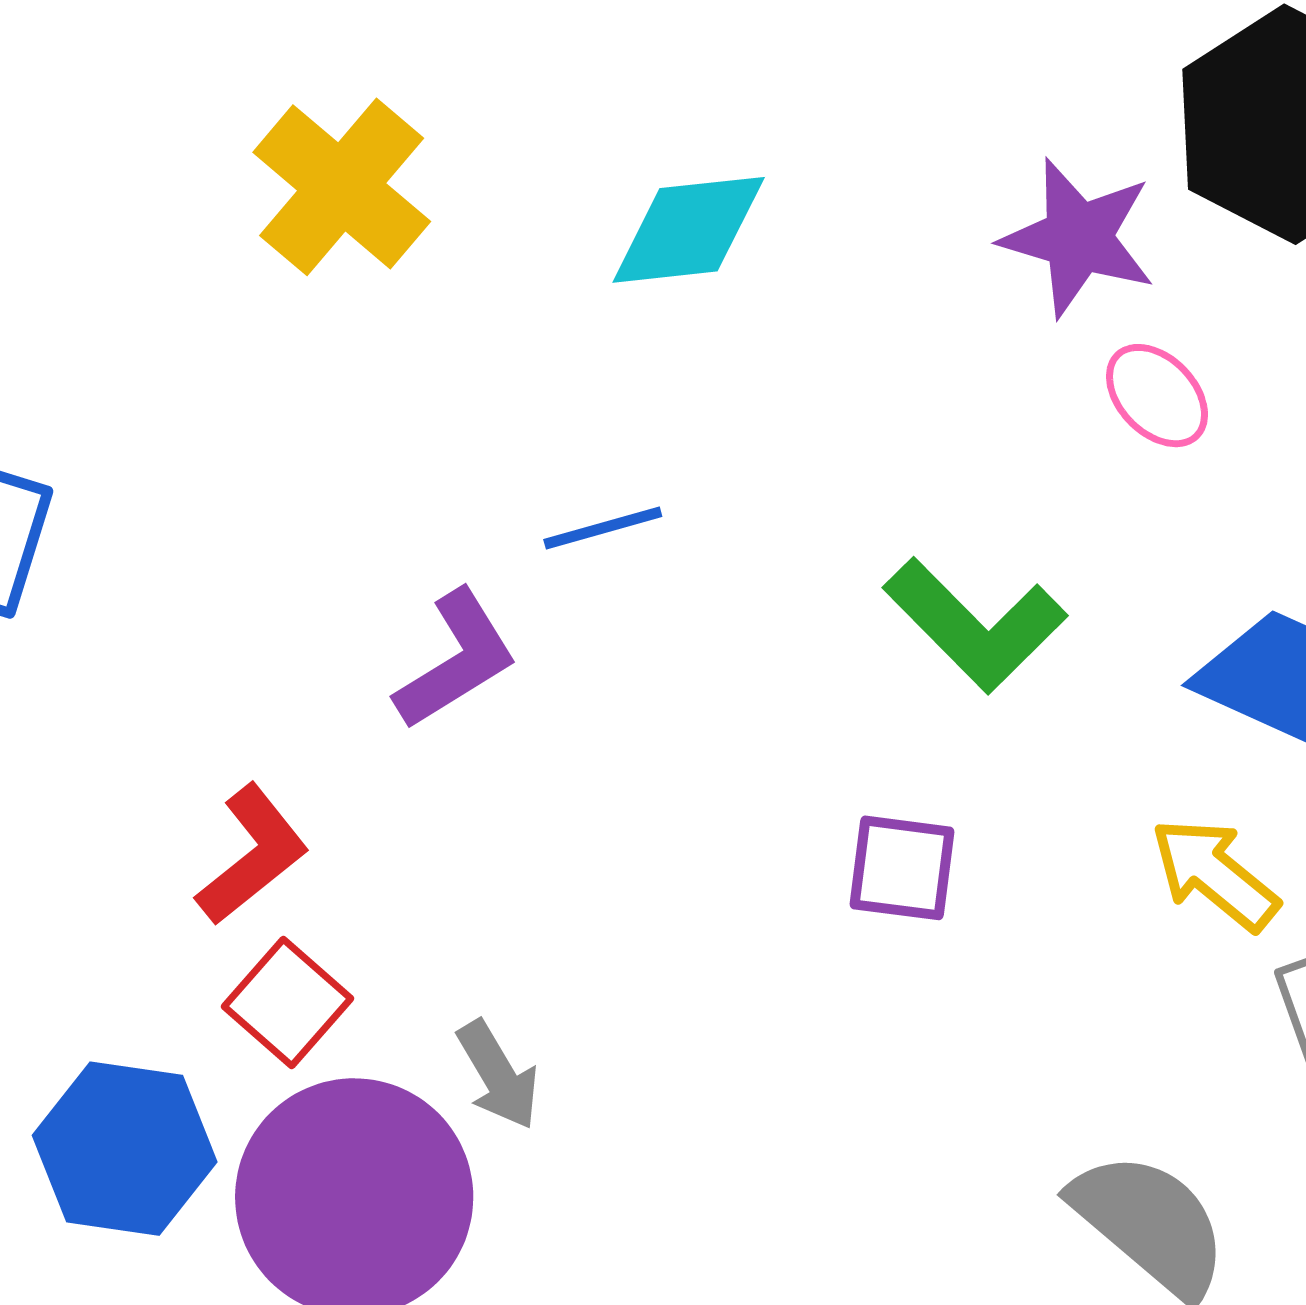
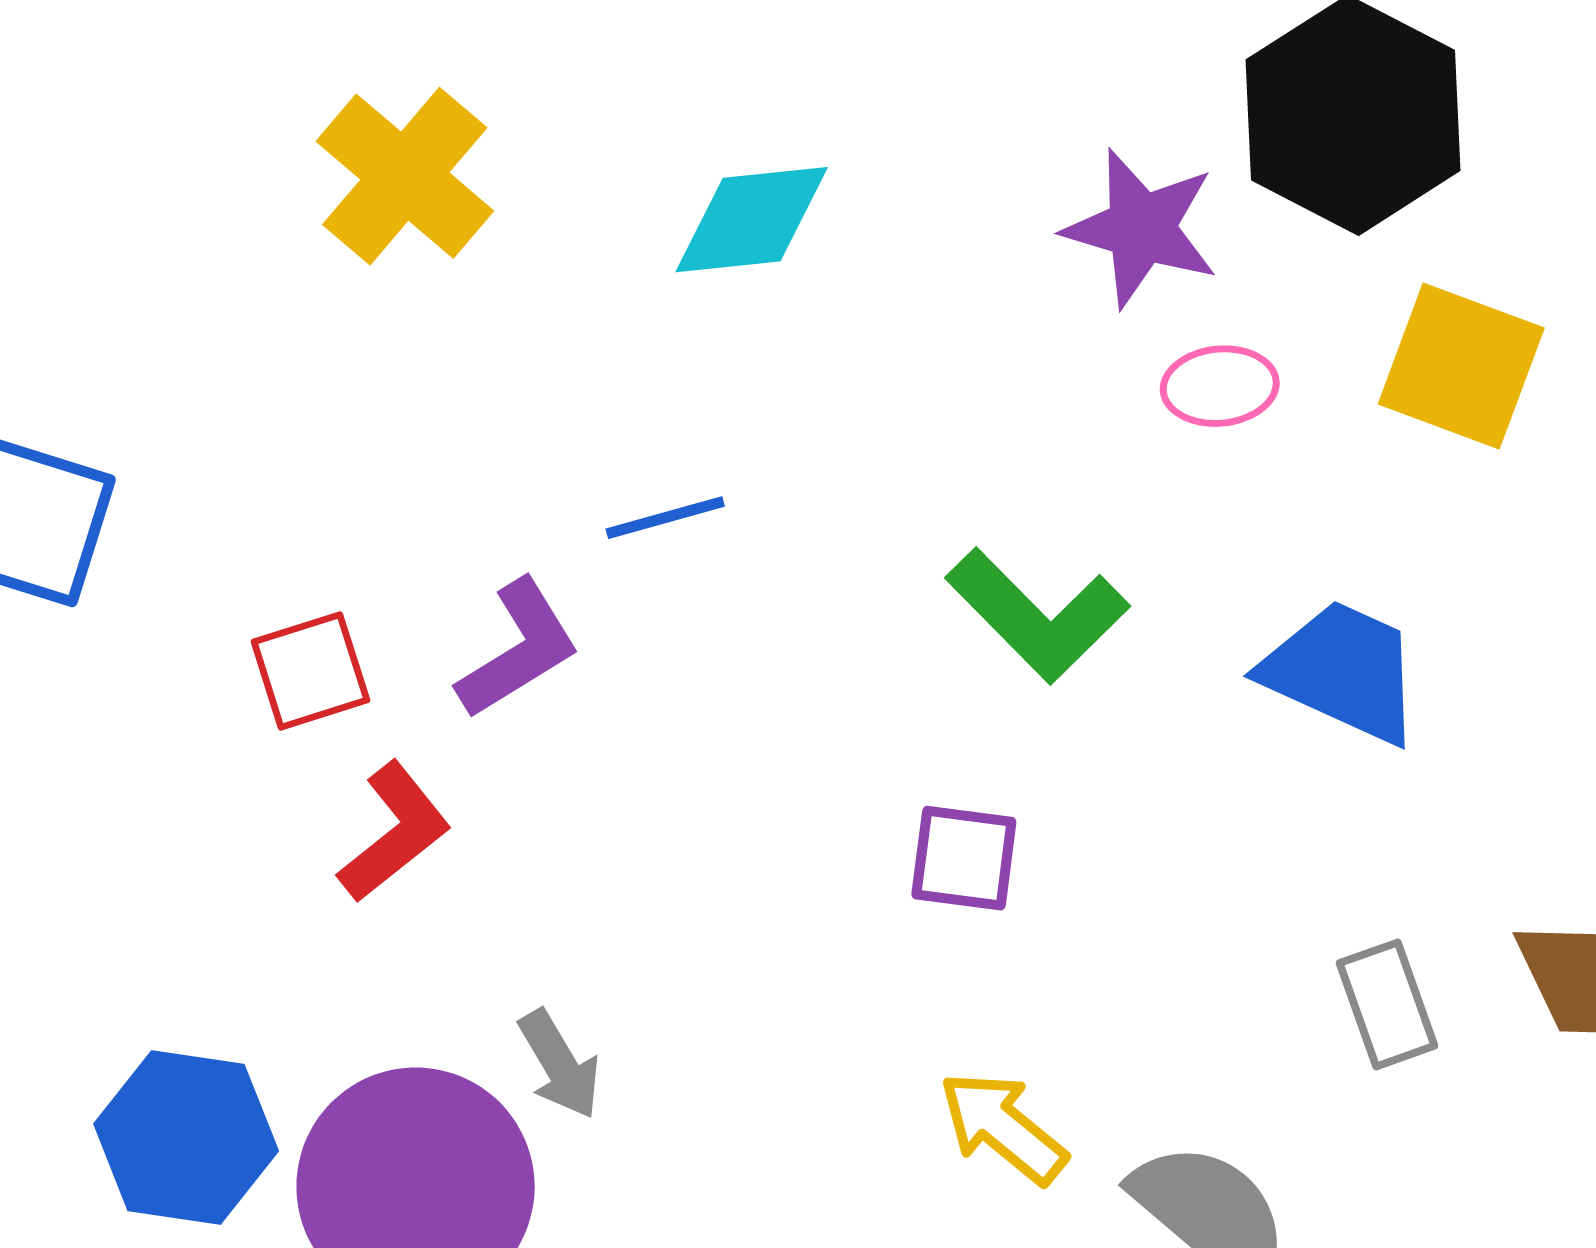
pink ellipse: (1157, 396) -> (1220, 386), turned -52
red L-shape: (252, 855) -> (394, 832), moved
yellow arrow: (1215, 874) -> (1003, 1127), moved
red square: (287, 1003) -> (310, 671), moved, turned 31

